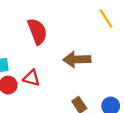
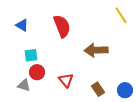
red triangle: (31, 78) -> (66, 80), moved, turned 35

